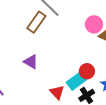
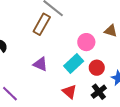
pink circle: (94, 24) -> (86, 42), moved
cyan rectangle: (76, 81) -> (74, 63), moved

